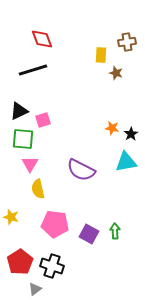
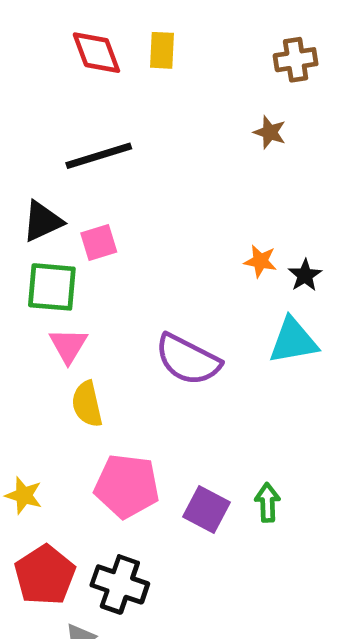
yellow rectangle: (101, 55) -> (162, 50), moved
black line: (33, 70) -> (99, 156), moved
yellow star: (11, 217) -> (24, 495), moved

